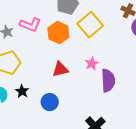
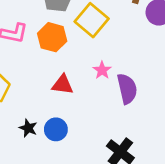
red triangle: (60, 69) -> (63, 85), turned 30
black star: (22, 91) -> (28, 128), moved

